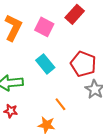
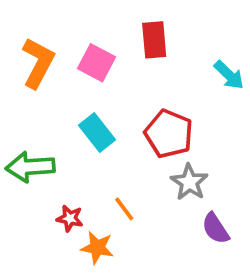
red rectangle: (75, 14) -> (154, 40), turned -48
red star: (11, 111) -> (70, 218), moved

